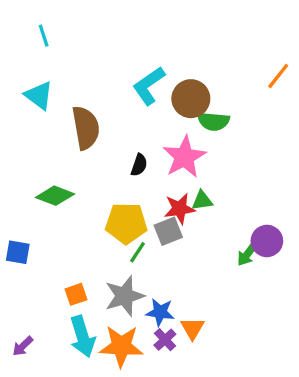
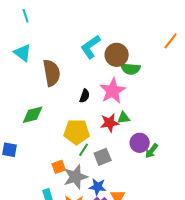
green diamond: (55, 196) -> (33, 115), turned -35
gray square: (168, 231) -> (103, 157), moved
purple circle: (267, 241) -> (140, 143), moved
orange square: (76, 294) -> (59, 167), moved

